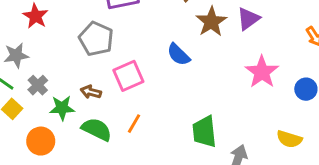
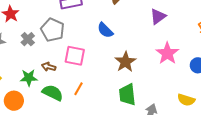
brown star: (211, 22) -> (125, 62), moved
blue semicircle: (178, 55) -> (105, 30), moved
pink square: (128, 76) -> (75, 56), turned 35
gray cross: (38, 85) -> (28, 39), moved

